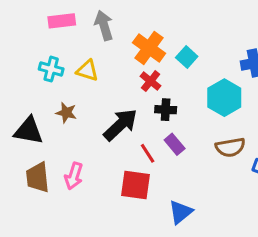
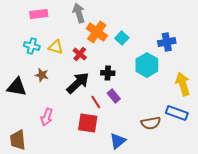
gray arrow: (104, 25) -> (79, 13), moved
red cross: (151, 81) -> (80, 54), moved
brown semicircle: (230, 147) -> (151, 123), moved
brown trapezoid: (38, 177) -> (18, 140), moved

